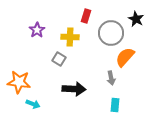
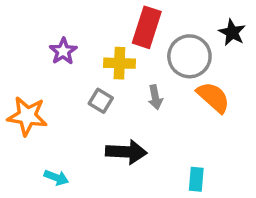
red rectangle: (86, 16) -> (147, 27), size x1.6
orange semicircle: (125, 57) -> (213, 97), turned 90
gray arrow: (111, 78) -> (155, 97), moved
orange star: (19, 82) -> (27, 116), moved

